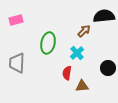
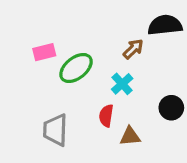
pink rectangle: (16, 20) -> (44, 52), moved
green ellipse: (48, 43) -> (76, 68), turned 40
gray trapezoid: (17, 63) -> (55, 130), moved

